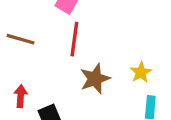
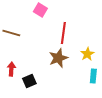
red line: (74, 39) -> (63, 33), moved

